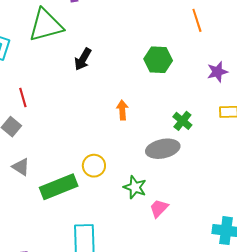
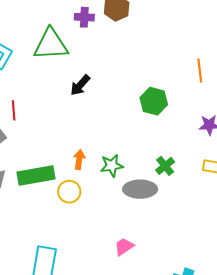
orange arrow: (122, 110) -> (79, 160), moved
green rectangle: (59, 187) -> (36, 176), moved
green star: (135, 187) -> (112, 166), moved, turned 30

